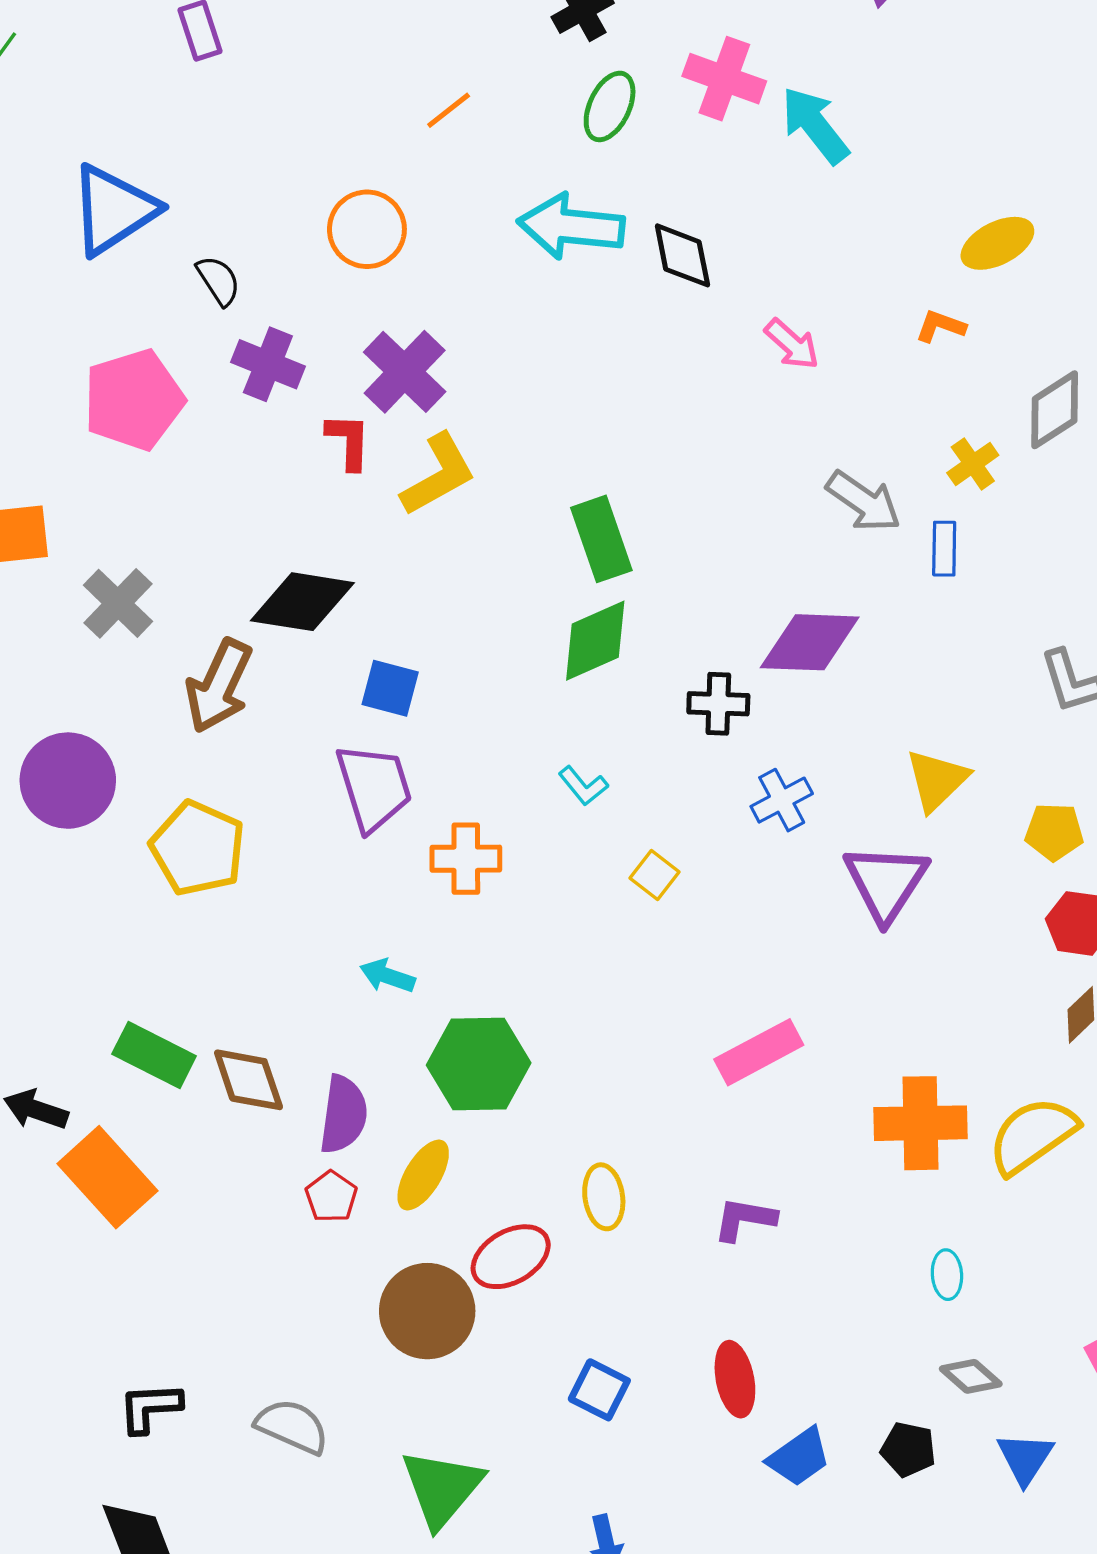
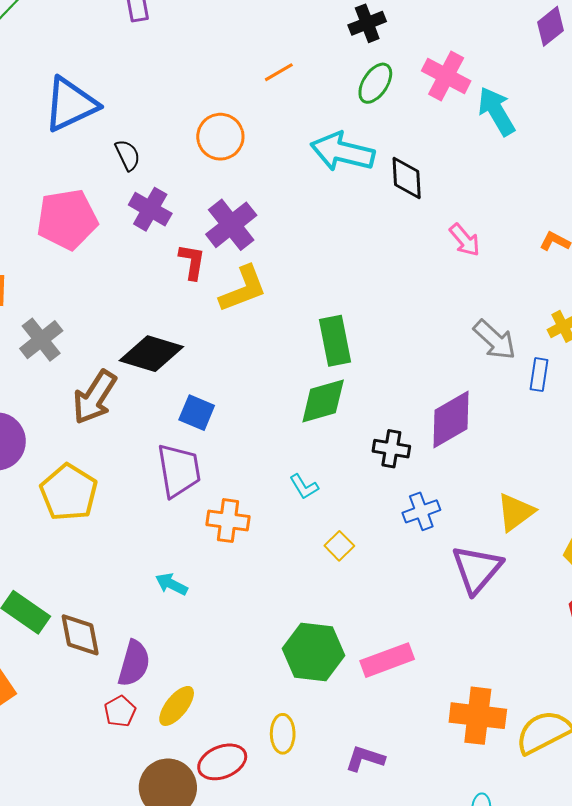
purple diamond: (810, 642) -> (451, 419), turned -40
green hexagon: (479, 1064) -> (313, 652), moved

